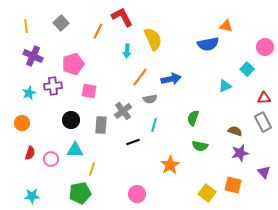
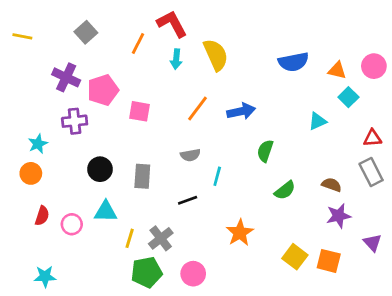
yellow line: (26, 26) -> (22, 36), moved, turned -72
orange triangle: (226, 26) -> (337, 70), moved
cyan arrow: (127, 51) -> (176, 59), moved
purple cross: (33, 56) -> (66, 77), moved
pink square: (89, 91) -> (140, 111), moved
cyan star: (29, 93) -> (38, 144), moved
gray semicircle: (150, 99) -> (190, 155), moved
gray cross: (123, 111) -> (161, 238), moved
green semicircle: (193, 118) -> (265, 151), moved
green semicircle: (200, 146) -> (285, 190), moved, turned -49
green pentagon: (80, 193) -> (147, 272), moved
yellow square: (207, 193) -> (295, 257), moved

